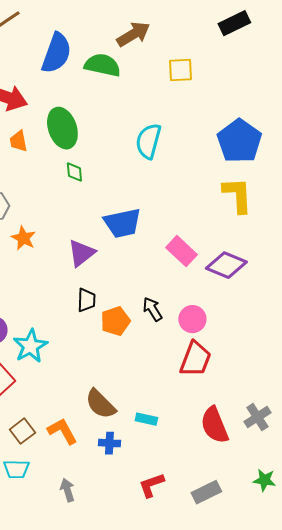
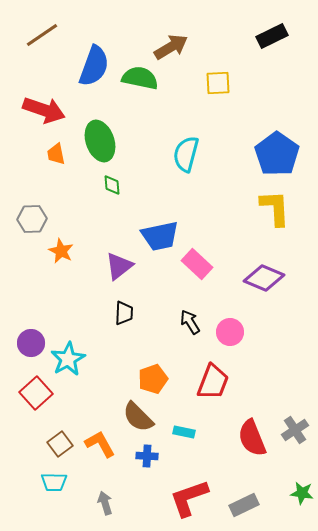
pink rectangle: (181, 251) -> (197, 264), moved
orange pentagon: (115, 321) -> (153, 379), moved
red trapezoid: (195, 359) -> (213, 382), moved
red L-shape: (151, 485) -> (189, 498), size x1.5

